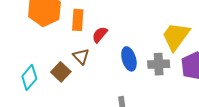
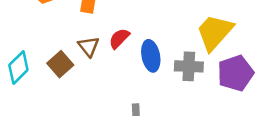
red semicircle: (100, 35) -> (119, 38), moved

